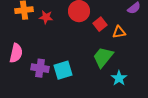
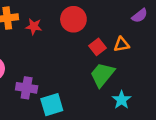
red square: (100, 24) -> (98, 47), moved
cyan square: (63, 70) -> (52, 105), moved

